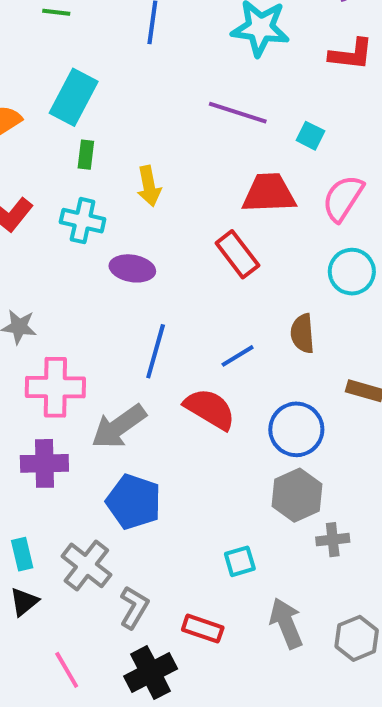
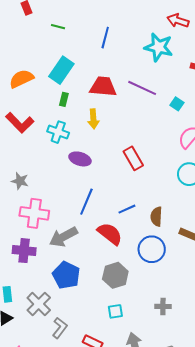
red trapezoid: (269, 193) -> (103, 87), moved
brown semicircle: (302, 333) -> (156, 217), moved
gray hexagon: (297, 495) -> (115, 275), moved

